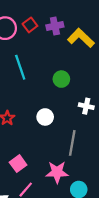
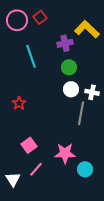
purple cross: (55, 26) -> (65, 43), moved
white circle: (45, 117) -> (71, 89), moved
gray line: (72, 143) -> (81, 113), moved

